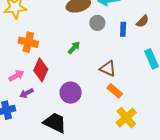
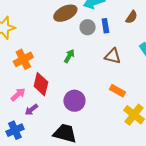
blue rectangle: (123, 29) -> (105, 26), moved
orange cross: (28, 42) -> (23, 59), turned -30
brown triangle: (108, 69) -> (113, 56), moved

